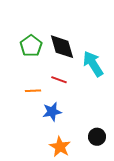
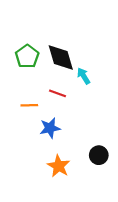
cyan arrow: (93, 64) -> (84, 76), moved, size x0.6

